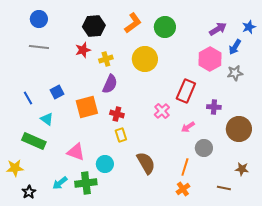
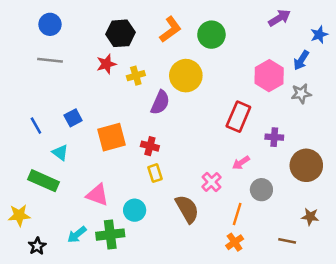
purple arrow: (218, 29) -> (279, 18), moved
purple semicircle: (110, 84) -> (160, 103), moved
pink cross: (162, 111) -> (211, 182), moved

